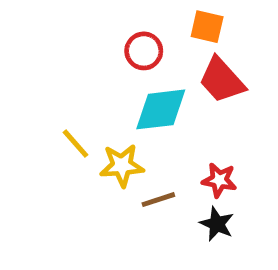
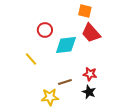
red circle: (144, 51) -> (45, 30), moved
yellow star: (122, 165) -> (50, 97), moved

